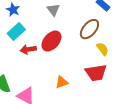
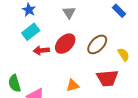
brown ellipse: (89, 29) -> (97, 44), moved
yellow semicircle: (103, 49) -> (124, 55), moved

